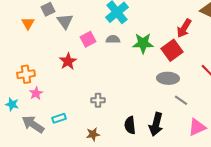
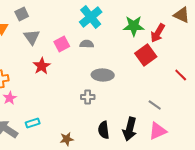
gray triangle: (65, 21) -> (32, 37), moved
green star: (143, 43) -> (134, 26), moved
gray ellipse: (168, 78) -> (103, 75), moved
gray cross: (98, 100) -> (88, 97), moved
pink triangle: (197, 127) -> (158, 131), moved

